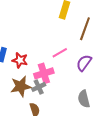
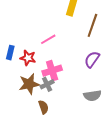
pink line: (60, 53) -> (48, 39), moved
gray semicircle: (84, 99) -> (92, 96), turned -84

